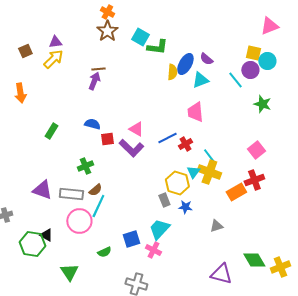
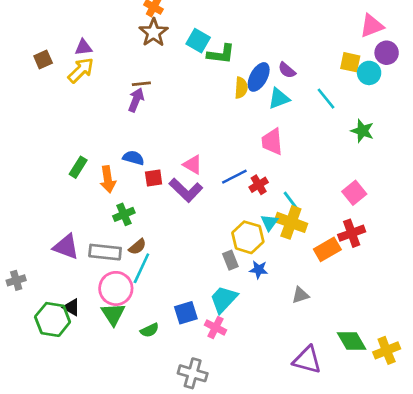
purple circle: (250, 70) -> (387, 53), moved
orange arrow: (20, 93) -> (108, 179), moved
green triangle: (69, 272) -> (113, 314), moved

